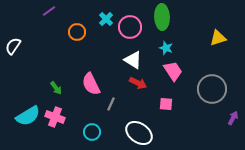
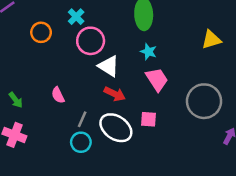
pink circle: (130, 27) -> (91, 41), moved
pink semicircle: (91, 84) -> (58, 95), size x0.6
cyan circle: (92, 132) -> (81, 142), moved
white ellipse: (139, 133) -> (116, 128), moved

